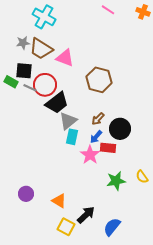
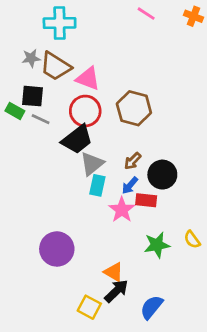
cyan cross: (44, 17) -> (60, 23), turned -30
red circle: (45, 85) -> (85, 111), moved
purple circle: (26, 194) -> (57, 249), moved, size x1.6
orange triangle: (59, 201) -> (114, 272), moved

